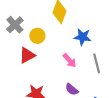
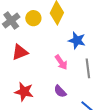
yellow circle: (37, 36) -> (33, 18), moved

